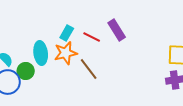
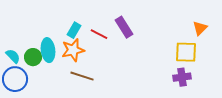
brown line: (89, 69) -> (82, 76), moved, turned -35
green circle: (26, 71) -> (33, 57), moved

